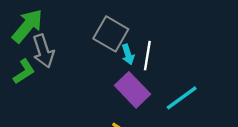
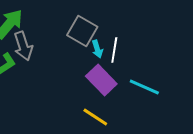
cyan line: (182, 98) -> (144, 87), turned 60

